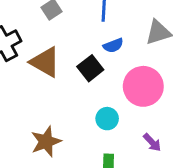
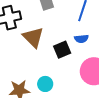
cyan circle: (107, 119) -> (45, 84), moved

